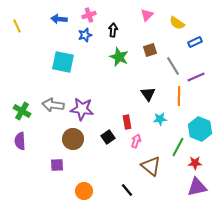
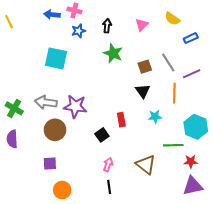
pink cross: (89, 15) -> (74, 10), moved, turned 32
pink triangle: (147, 15) -> (142, 25), moved
brown square: (150, 50) -> (145, 67), moved
brown circle: (73, 139) -> (55, 130), moved
pink arrow: (136, 141) -> (108, 165), moved
green line: (178, 147) -> (173, 145), turned 60
black line: (127, 190) -> (109, 187), moved, turned 32
orange circle: (84, 191) -> (62, 190), moved

